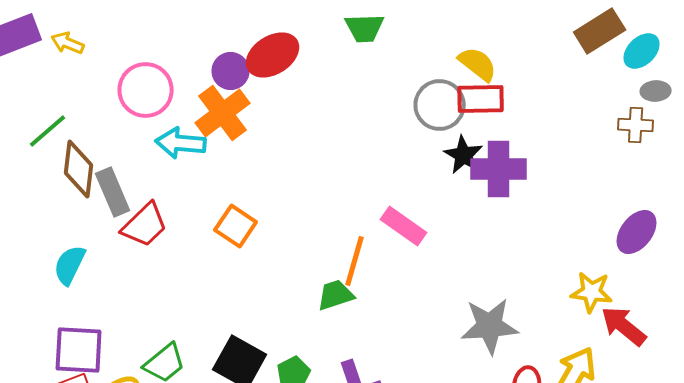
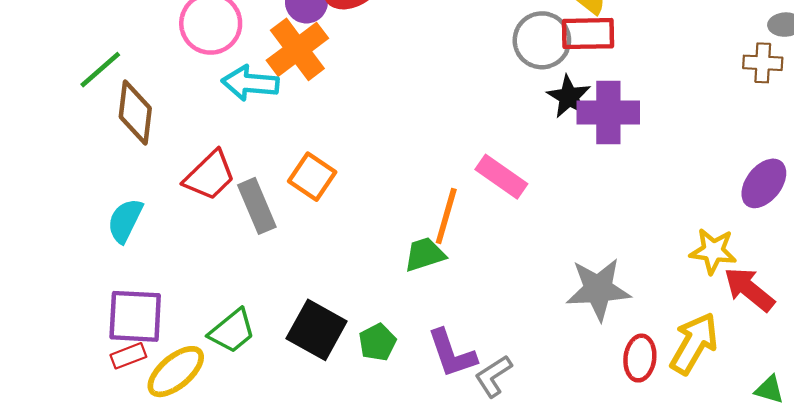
gray rectangle: (113, 192) -> (257, 206), moved

